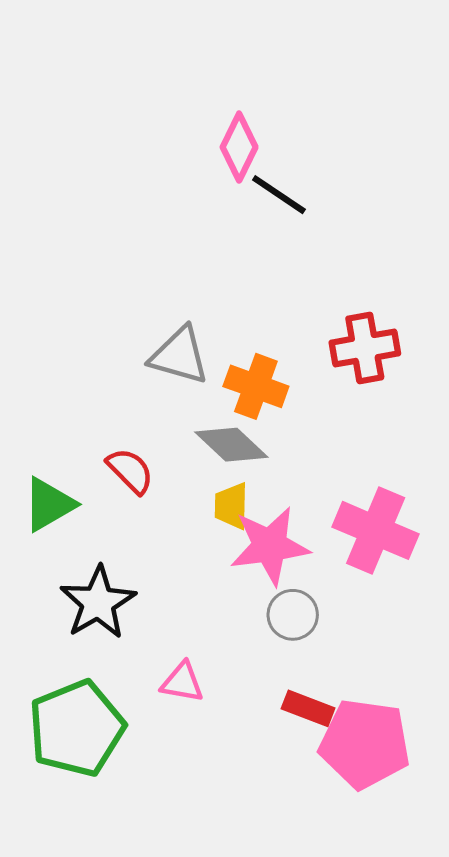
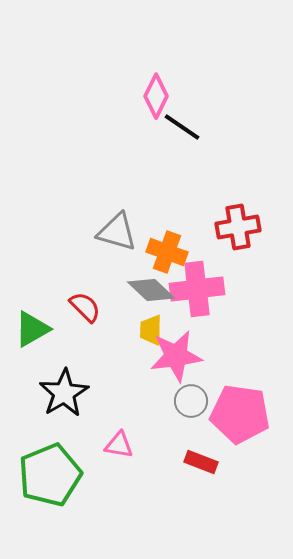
pink cross: (376, 530) -> (197, 289), moved, turned -30
pink pentagon: (365, 744) -> (240, 414), moved

